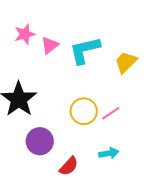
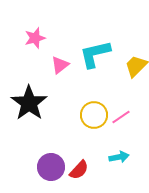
pink triangle: (50, 45) -> (60, 65), moved
purple circle: (40, 141) -> (51, 167), moved

